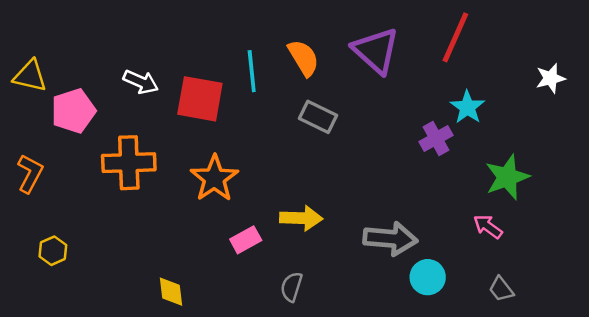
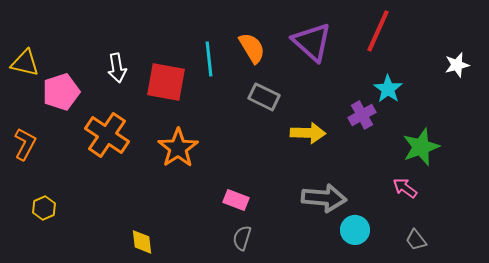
white arrow: (141, 82) -> (117, 68), turned 56
orange cross: (129, 163) -> (107, 135), turned 36
yellow arrow: (301, 218) -> (308, 133), moved
pink rectangle: (246, 240) -> (236, 200), moved, turned 50

